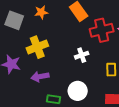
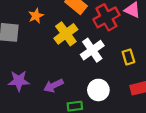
yellow cross: (37, 47) -> (66, 34), moved
white cross: (82, 55) -> (92, 50), size x1.5

